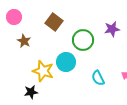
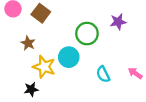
brown square: (54, 22) -> (41, 13), moved
brown star: (24, 41) -> (28, 43), moved

